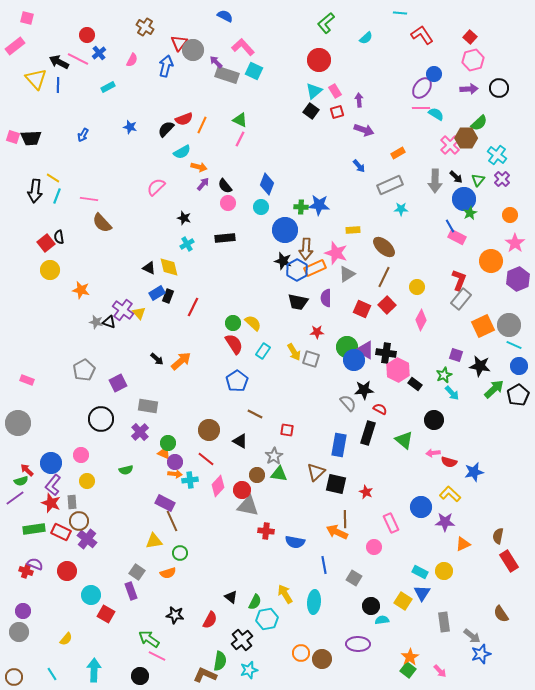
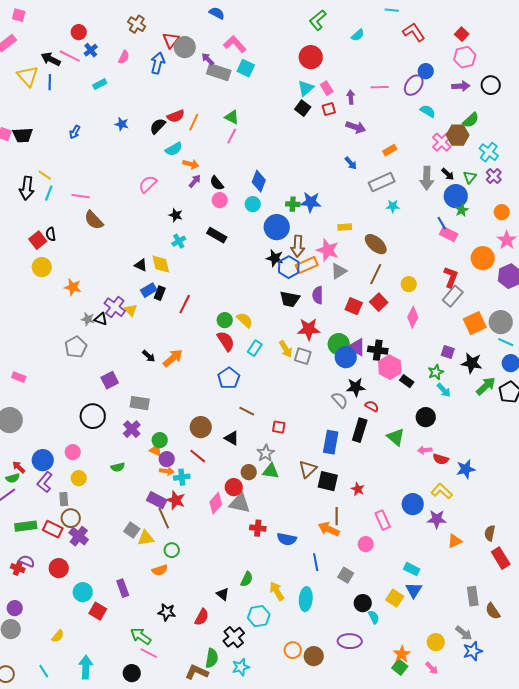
pink line: (421, 108) -> (380, 87), moved
black rectangle: (225, 238) -> (217, 235), turned 36
red star: (317, 332) -> (309, 329), size x1.6
gray pentagon: (84, 370) -> (76, 347), moved
pink diamond: (218, 486) -> (216, 503), moved
red star: (51, 503) -> (176, 500), moved
yellow circle: (444, 571) -> (436, 642), moved
gray square: (137, 572) -> (132, 530), moved
green semicircle: (255, 602) -> (247, 579), moved
cyan semicircle: (382, 620) -> (374, 617), turned 72
gray rectangle: (444, 622) -> (473, 596), moved

